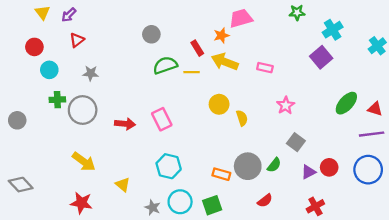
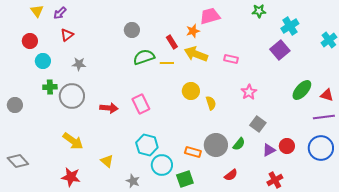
cyan circle: (180, 202) -> (162, 165), moved

